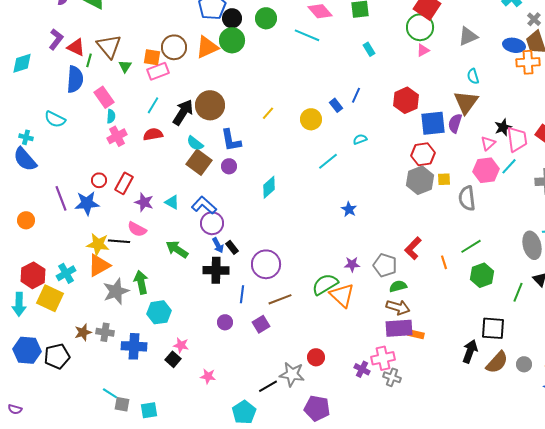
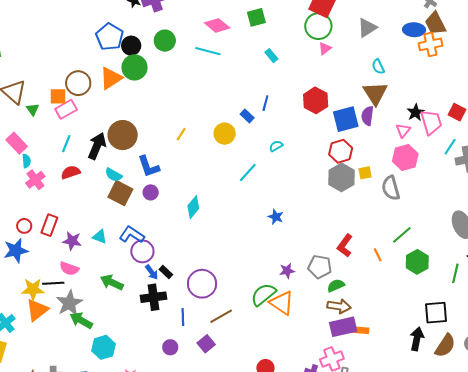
cyan line: (509, 166) -> (450, 147), moved
green arrow: (141, 282) -> (81, 320), turned -40
gray star: (116, 291) -> (69, 303), moved

